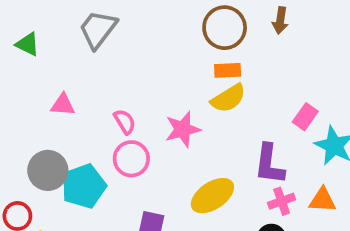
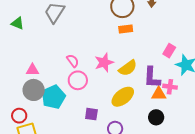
yellow semicircle: (228, 98) -> (128, 68), moved
pink triangle: (63, 105) -> (32, 70), moved
orange triangle: (323, 200) -> (159, 94), moved
pink cross: (282, 201) -> (170, 87), moved, turned 32

